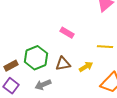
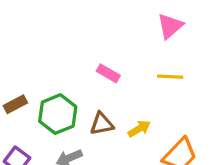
yellow line: (105, 47) -> (170, 77), moved
brown rectangle: (11, 66) -> (15, 104), moved

